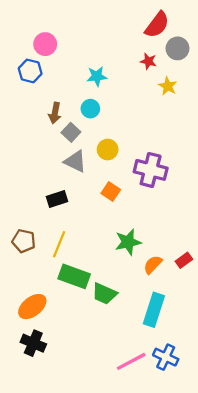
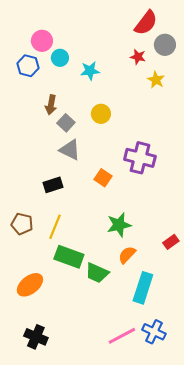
cyan circle: (90, 109) -> (60, 58), moved
yellow circle: (108, 150) -> (101, 114), moved
orange semicircle: (153, 265) -> (127, 255), moved
black cross: (33, 343) -> (36, 337), moved

